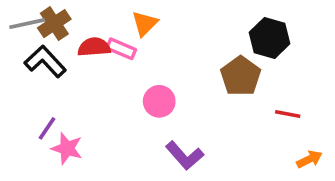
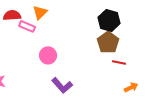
red semicircle: (94, 47) -> (12, 15), moved
brown pentagon: (241, 76) -> (108, 42), moved

